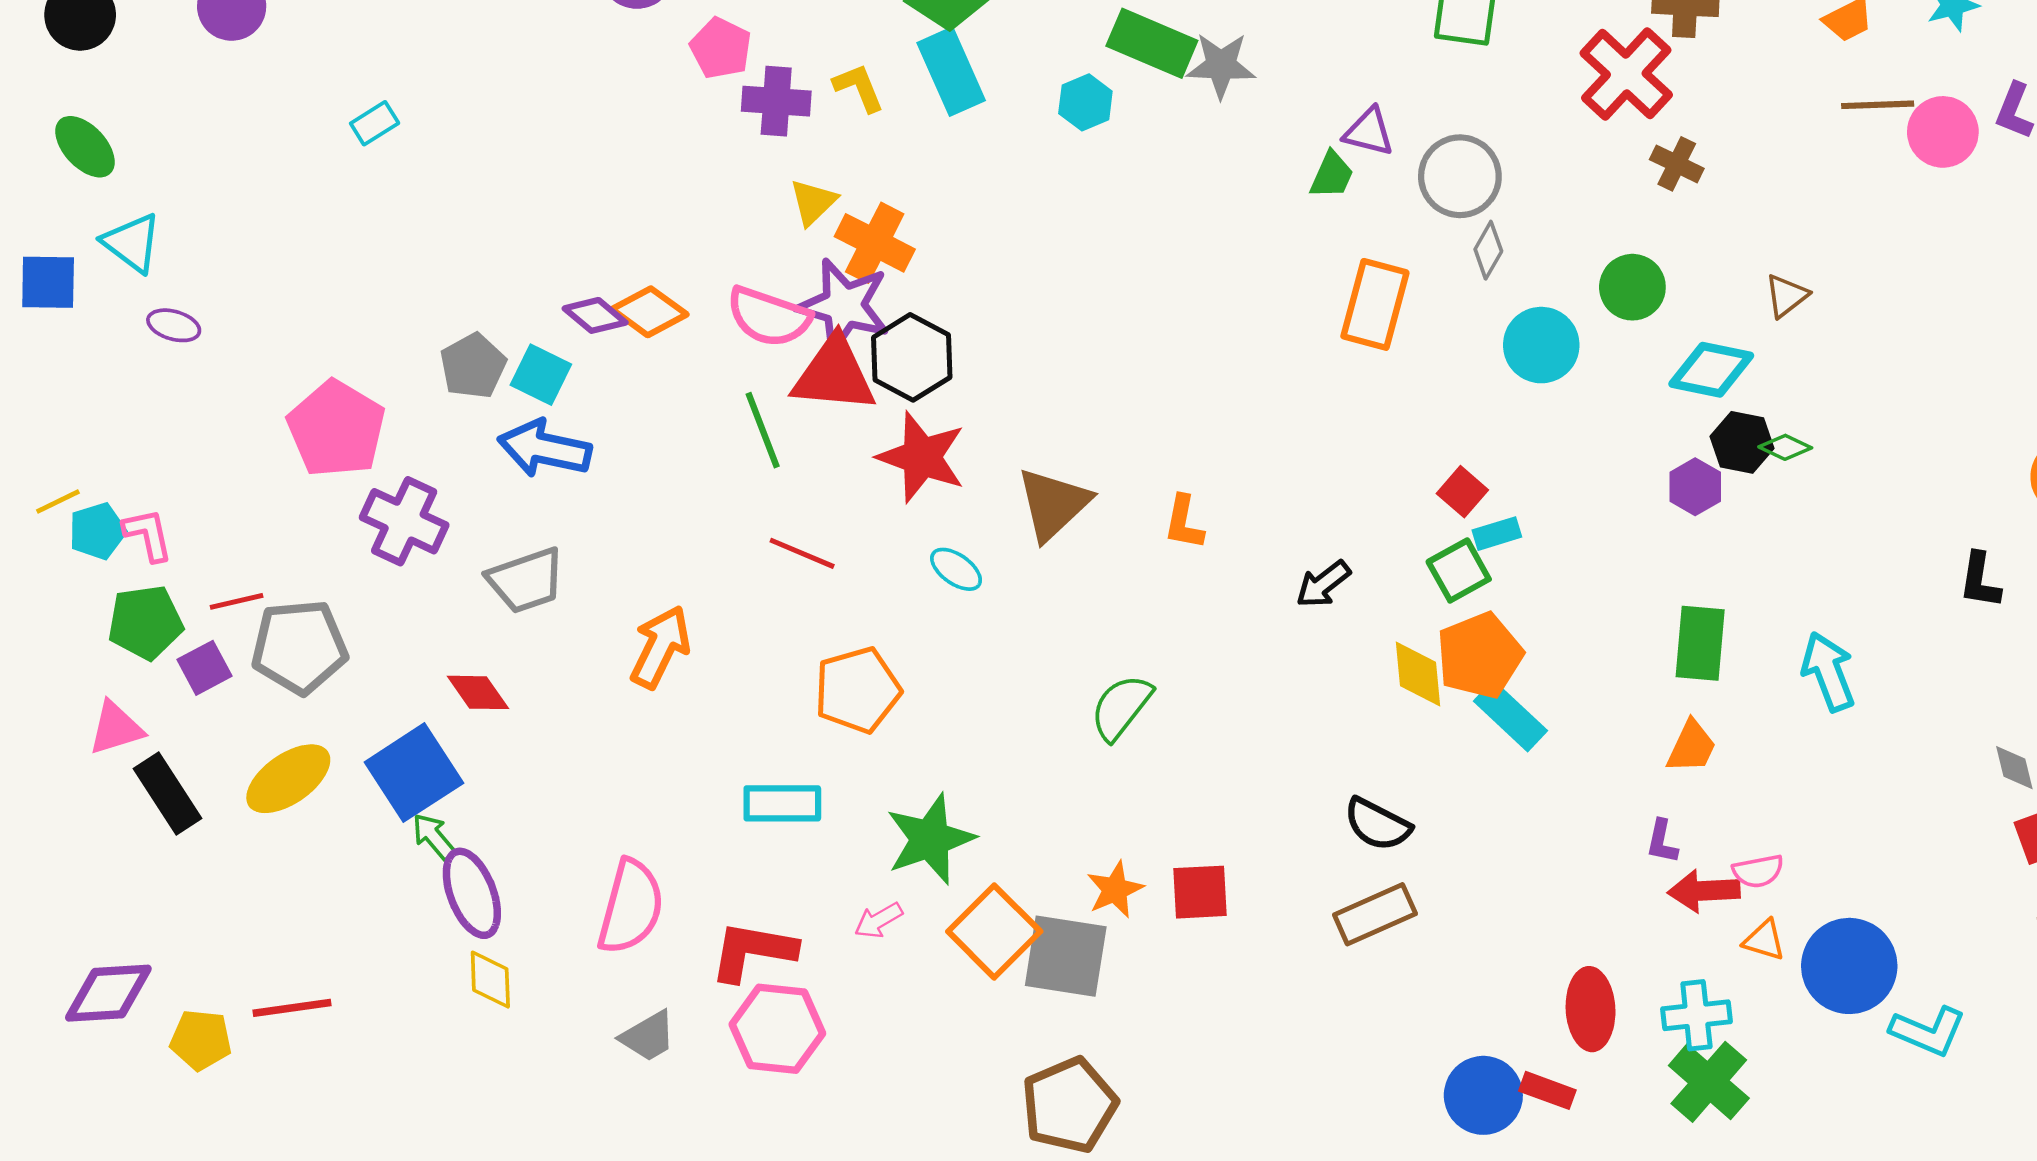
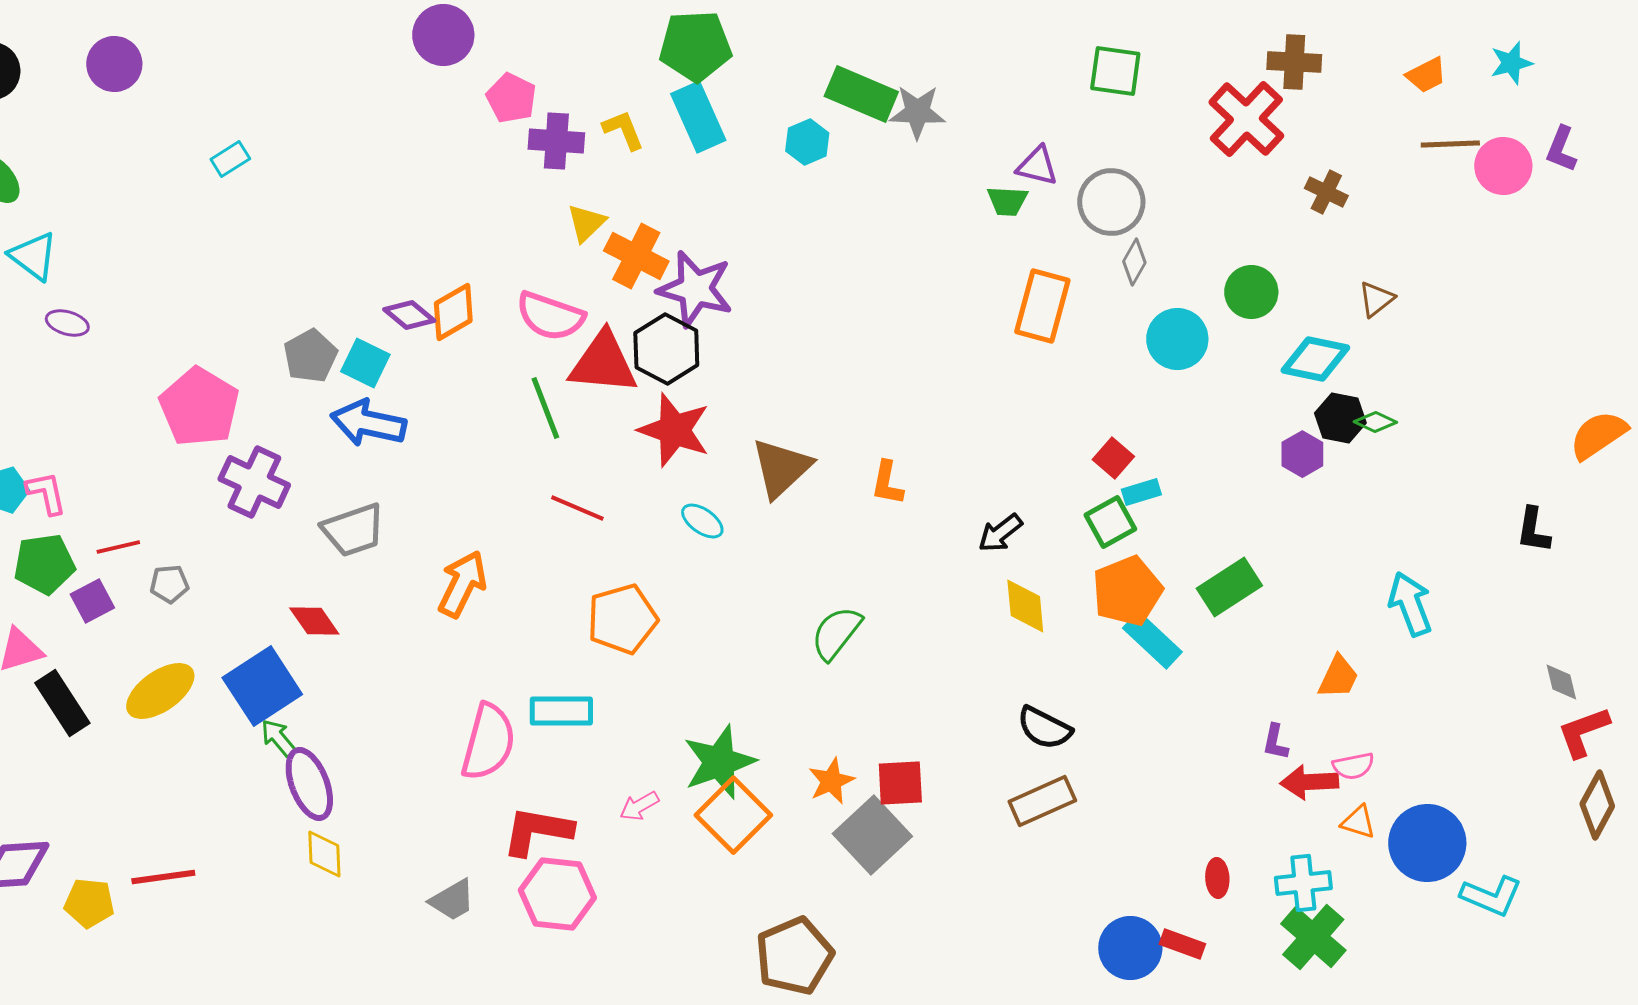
brown cross: (1677, 164) -> (1326, 192), moved
green trapezoid: (1332, 175) -> (1007, 201), turned 69
purple star: (844, 306) -> (695, 289), moved
orange diamond: (649, 312) -> (453, 312), turned -66
green rectangle: (1700, 643) -> (1229, 587), moved, turned 52
gray pentagon: (299, 647) -> (169, 584), size x0.5
yellow diamond: (1418, 674) -> (1025, 606), moved
orange trapezoid: (1692, 747) -> (1338, 677), moved
green star: (930, 839) -> (719, 762), moved
pink semicircle: (631, 907) -> (488, 742), moved
gray square: (1066, 956) -> (872, 835), moved, turned 38
red ellipse: (1591, 1009) -> (1217, 878), size x0.6

